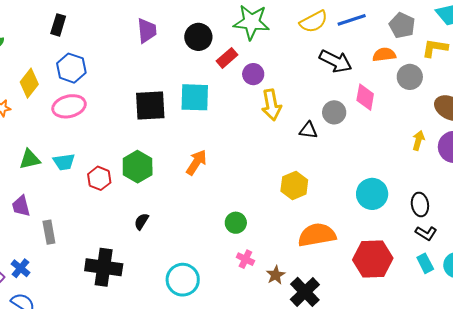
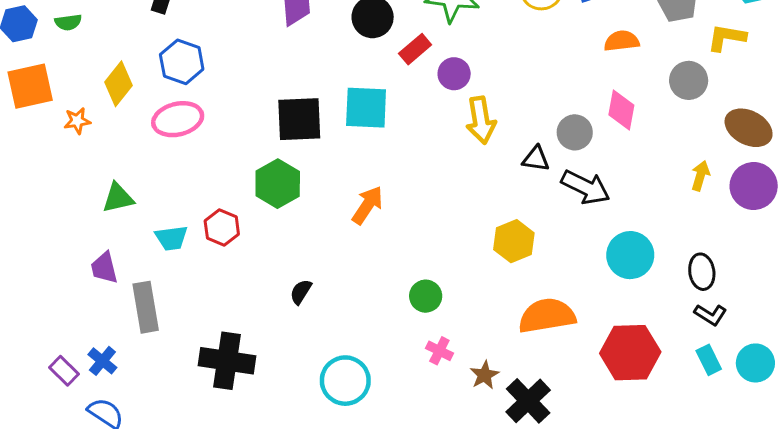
orange semicircle: (384, 55) -> (622, 41), moved
black arrow: (335, 61) -> (586, 187), moved
cyan trapezoid: (64, 162) -> (171, 238), moved
green hexagon: (138, 167) -> (278, 184), moved
black semicircle: (141, 221) -> (301, 292), moved
gray rectangle: (49, 232) -> (146, 307), size x1.4

